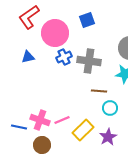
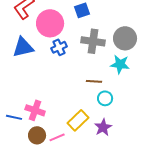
blue triangle: (28, 57) -> (23, 47), size x1.6
gray cross: (89, 61) -> (93, 41), moved
pink line: (62, 120) -> (57, 137), moved

